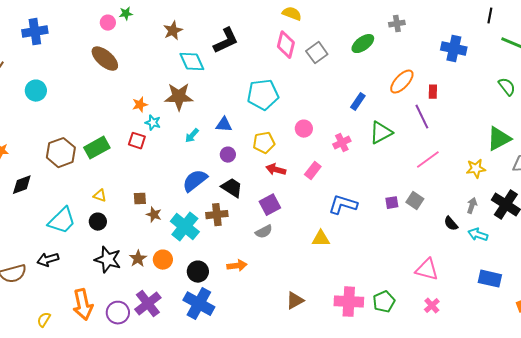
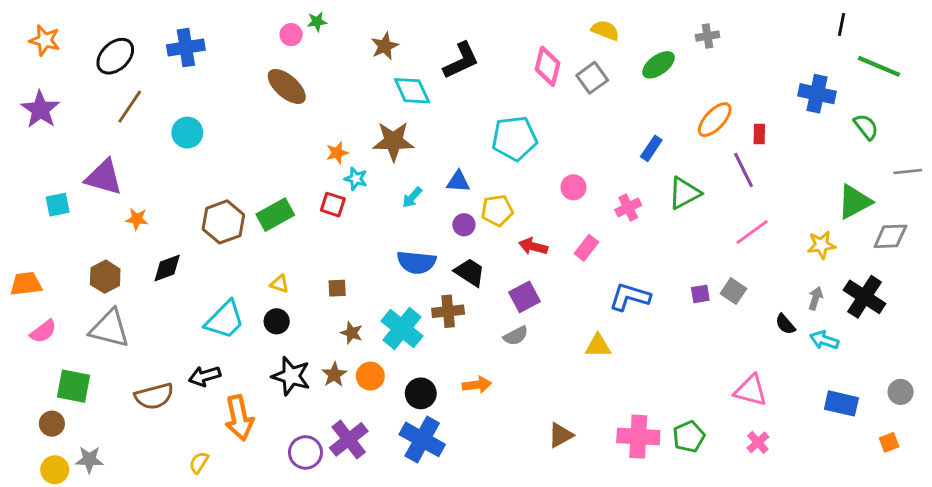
yellow semicircle: (292, 14) -> (605, 30), moved
blue cross: (454, 49) -> (817, 94), moved
yellow pentagon: (264, 143) -> (497, 210), moved
blue semicircle: (195, 181) -> (416, 262), turned -136
brown star: (154, 215) -> (352, 333), moved
orange arrow: (83, 305) -> (239, 418), moved

